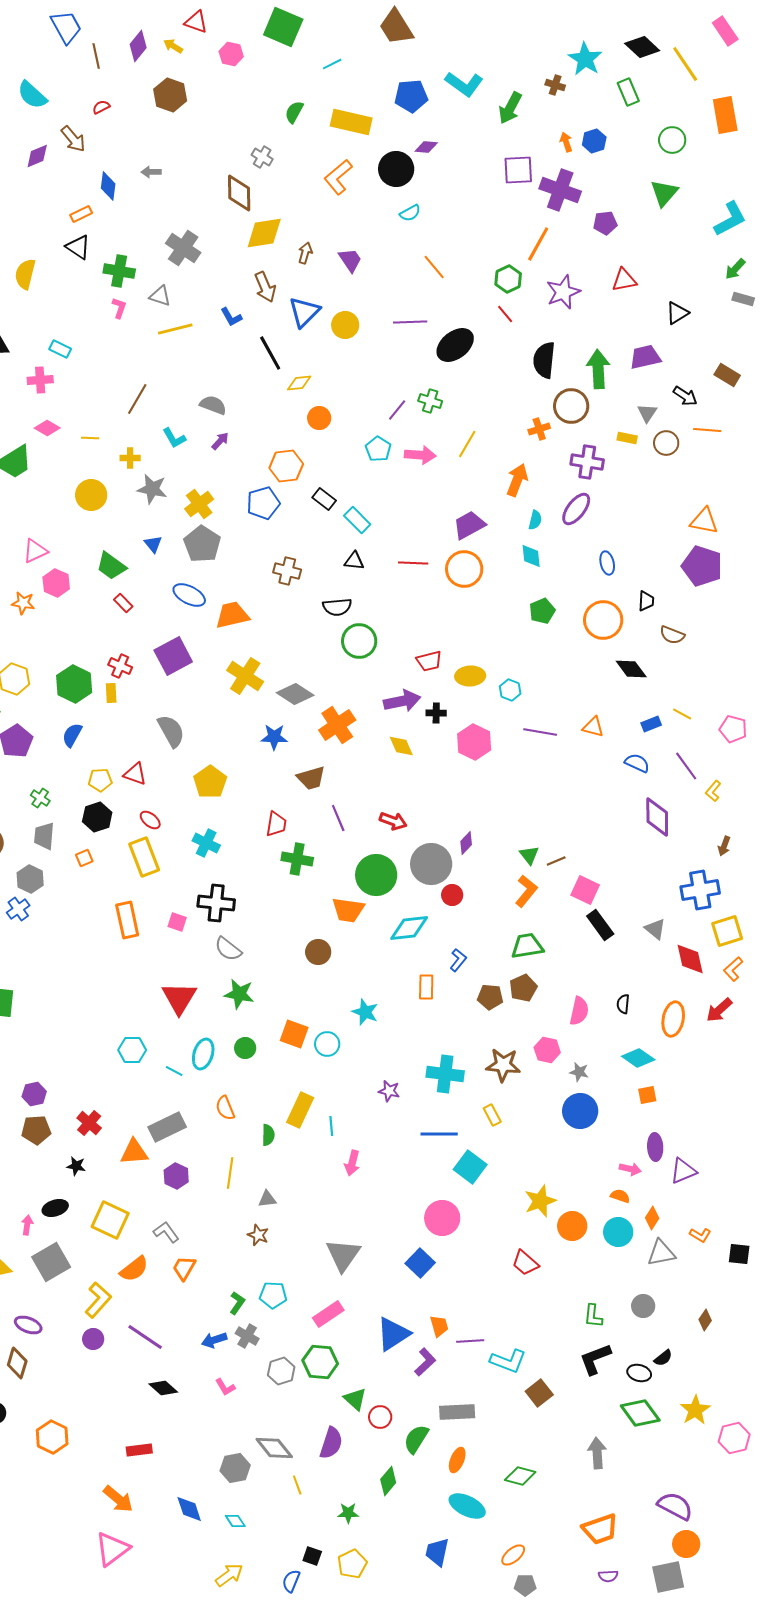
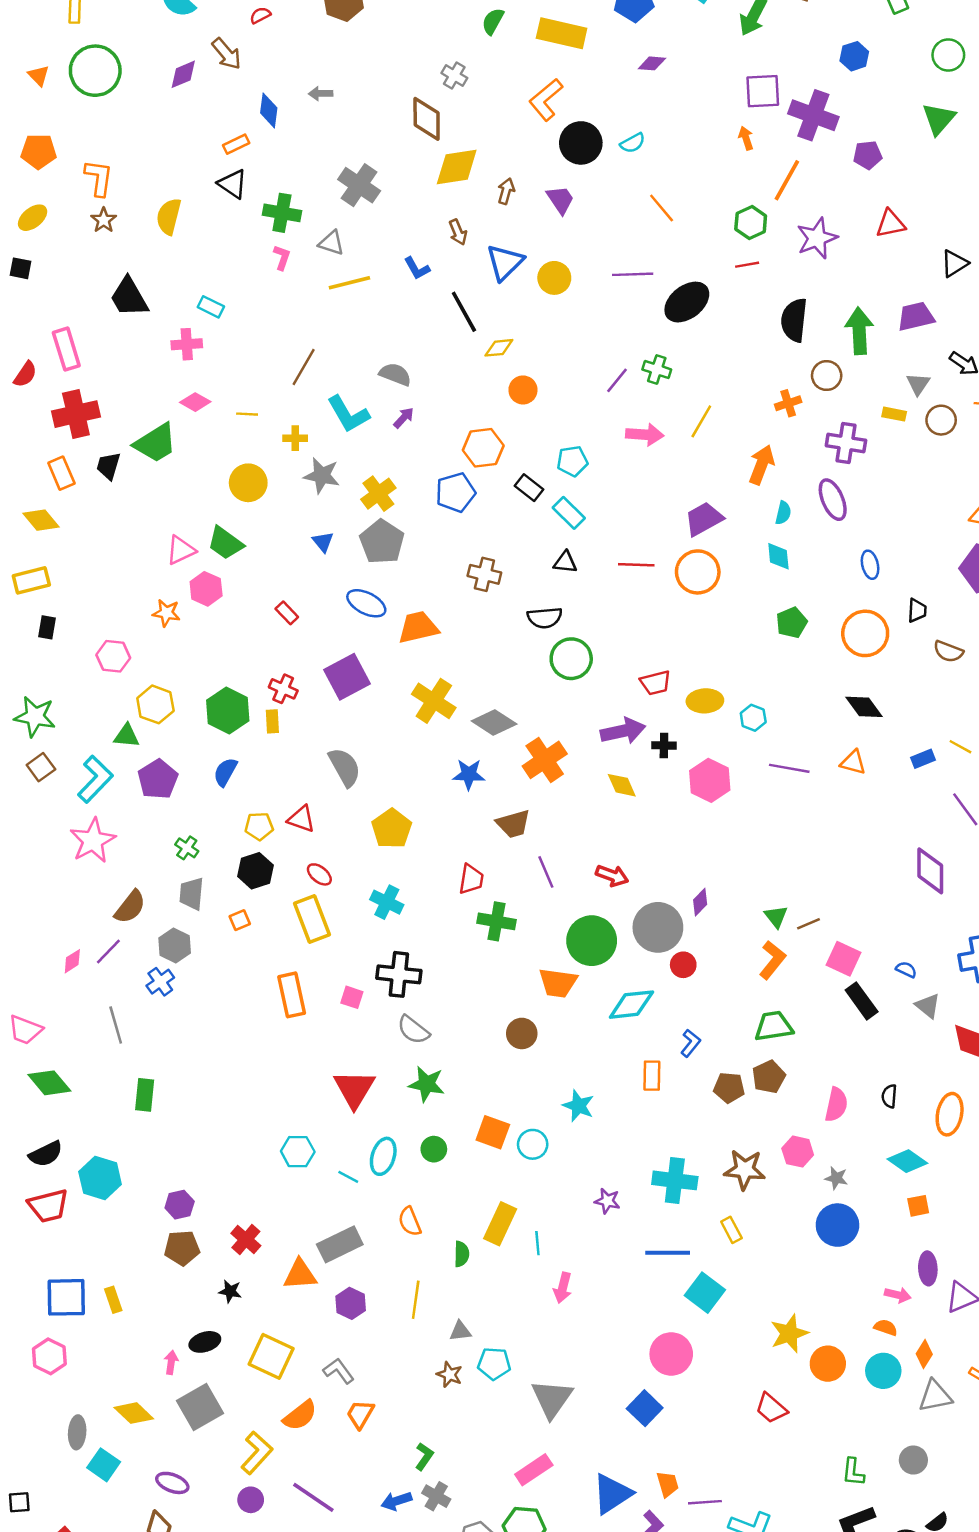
orange arrow: (566, 142) -> (746, 138), moved
black circle: (396, 169) -> (581, 143), moved
brown arrow: (265, 287) -> (458, 232), size x0.7
red line: (505, 314) -> (747, 265), turned -60
brown circle: (571, 406) -> (827, 376), size x0.7
cyan L-shape: (174, 438) -> (348, 414), size x1.5
cyan pentagon: (378, 449) -> (572, 461), moved, turned 30
purple ellipse: (576, 509) -> (833, 500), turned -60
green trapezoid: (111, 566) -> (225, 543), moved
black diamond: (631, 669) -> (864, 707), moved
blue semicircle: (637, 763) -> (906, 970), moved, size x0.7
cyan pentagon: (273, 1295) -> (494, 1364), moved

